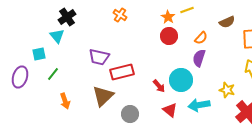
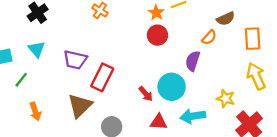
cyan triangle: (57, 36) -> (36, 49), moved
orange semicircle: (201, 38) -> (209, 37), moved
red rectangle: (122, 72) -> (102, 77), turned -50
red triangle: (170, 110) -> (159, 122), turned -35

